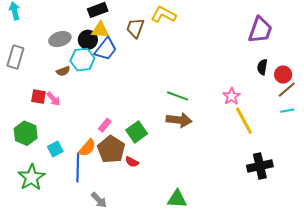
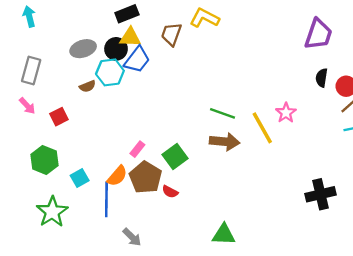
red square: (38, 97) -> (59, 117), turned -35
pink arrow: (53, 99) -> (27, 106), moved
yellow line: (244, 121) -> (262, 128), moved

